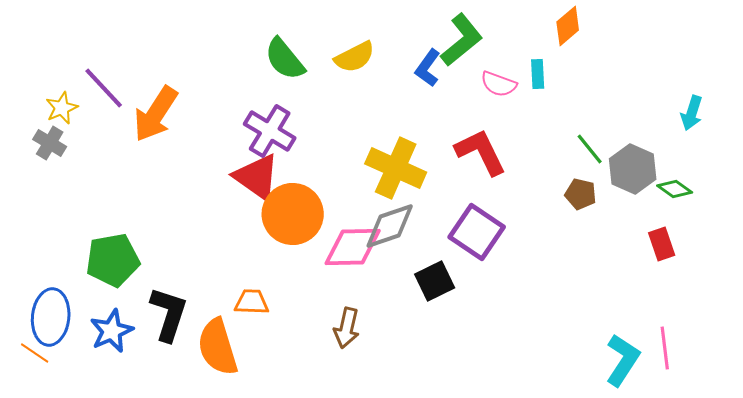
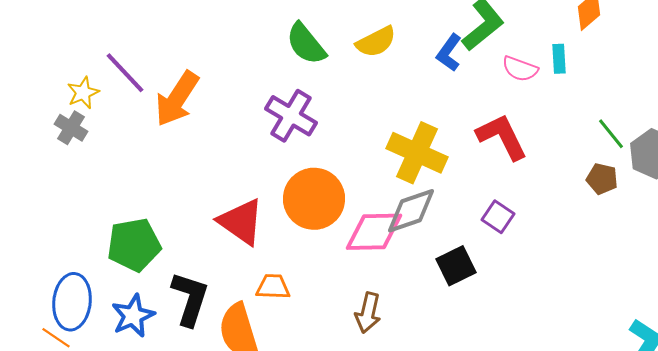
red triangle: (257, 177) -> (241, 222), moved
purple square: (477, 232) -> (498, 217), size x0.6

